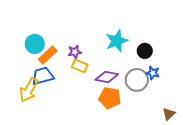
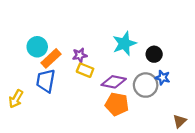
blue trapezoid: (43, 76) -> (46, 81), turned -65
yellow arrow: (29, 90) -> (16, 99), moved, size x0.7

